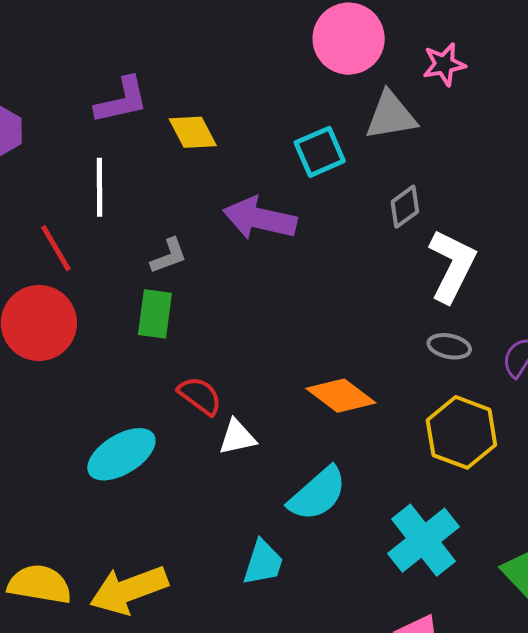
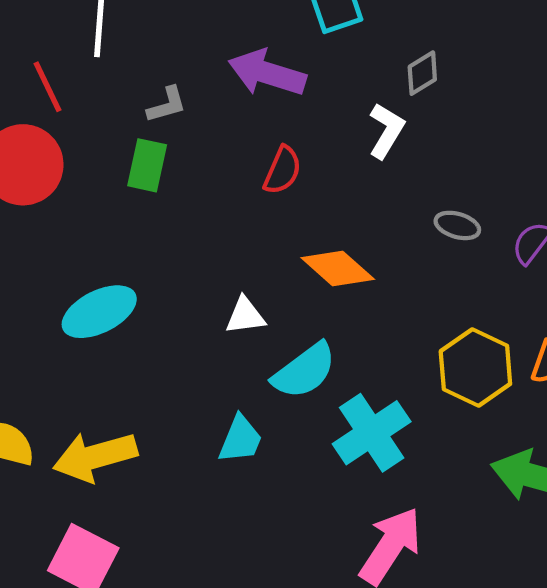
white L-shape: (452, 266) -> (386, 131), moved, size x0.7
red semicircle: (200, 396) -> (282, 170), moved, turned 72
yellow hexagon: (461, 432) -> (475, 367), moved
white triangle: (237, 437) -> (245, 316), moved
cyan cross: (424, 540) -> (372, 433), moved

